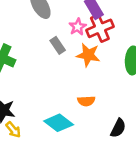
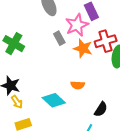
pink star: (78, 27) -> (77, 25), size x1.6
red cross: (100, 28) -> (106, 41), moved

